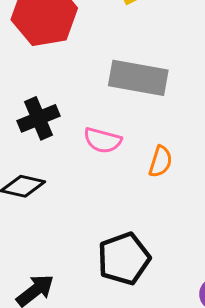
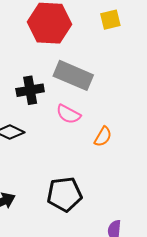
gray rectangle: (138, 78) -> (73, 75), moved

